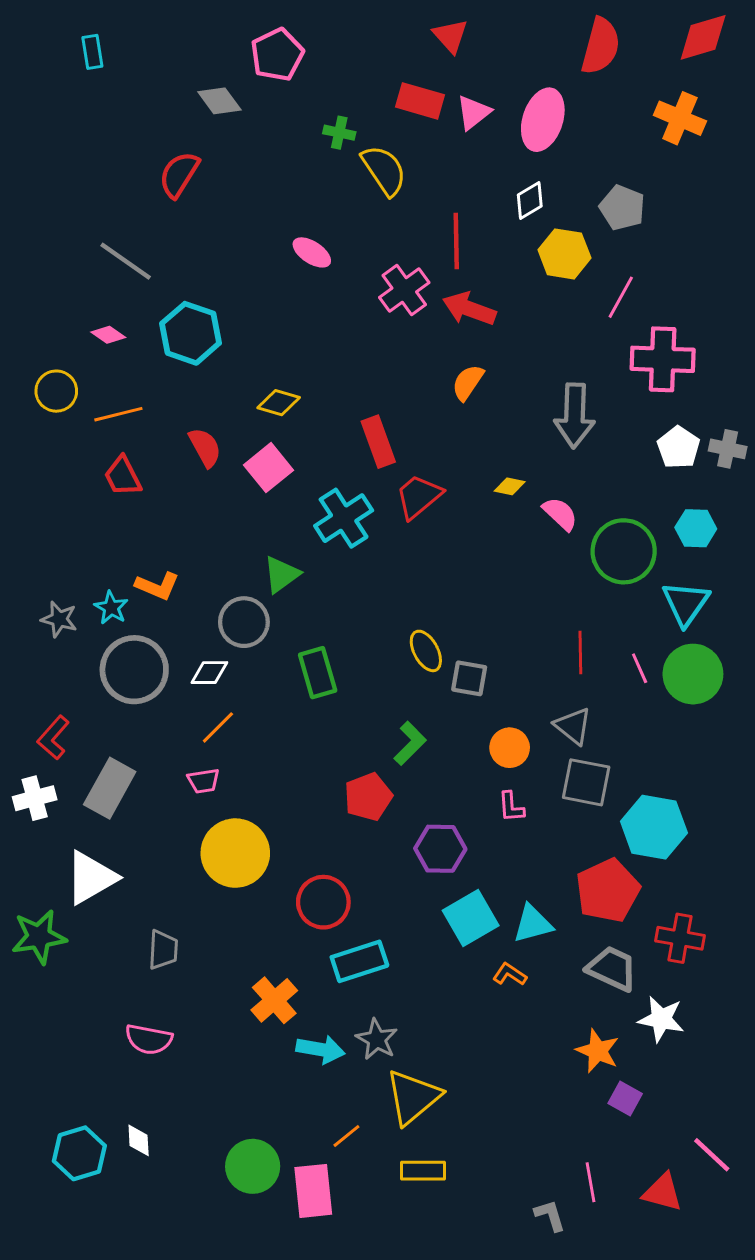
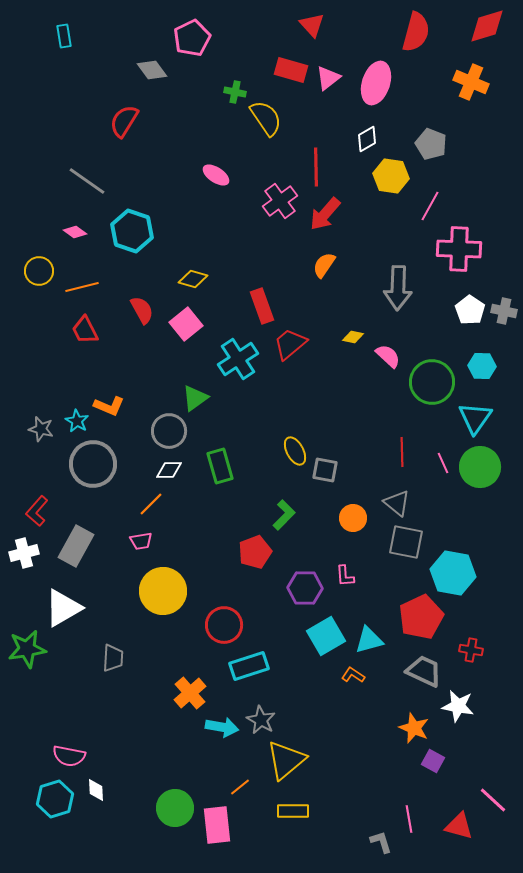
red arrow: (469, 309) -> (325, 214), turned -69
white diamond: (209, 673) -> (169, 470), moved
pink L-shape: (511, 807) -> (345, 576), moved
red cross: (680, 938) -> (471, 650), size x0.7
pink semicircle: (149, 1039) -> (69, 756), moved

